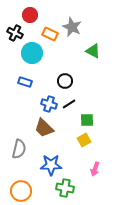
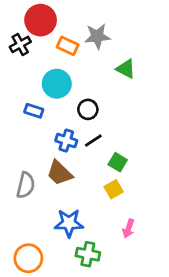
red circle: (30, 15) -> (41, 20), size x1.5
gray star: (72, 27) -> (97, 36), turned -30
black cross: (15, 33) -> (20, 44), turned 35
cyan circle: (32, 53) -> (57, 84), moved
green square: (87, 120) -> (118, 162), turned 32
gray semicircle: (19, 149) -> (26, 185), moved

